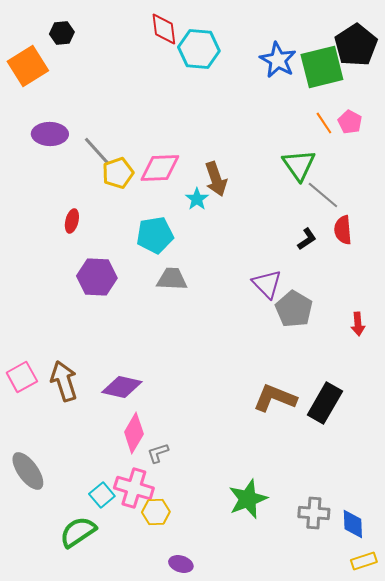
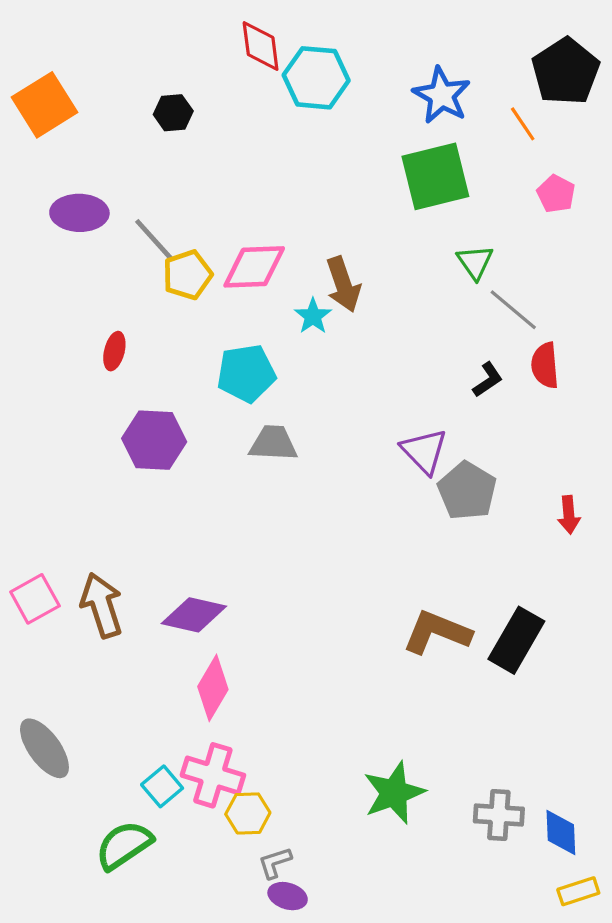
black hexagon: (62, 33) -> (173, 113), moved
green square: (322, 67) -> (435, 176), moved
orange line: (324, 123) -> (523, 124), moved
green triangle: (299, 165) -> (475, 262), size x0.7
gray L-shape: (158, 453) -> (275, 863), moved

